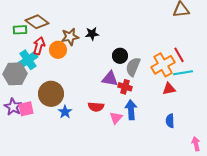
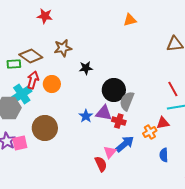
brown star: (70, 37) -> (63, 48), moved
black circle: (120, 56) -> (114, 90), size x1.5
orange cross: (163, 65) -> (150, 132), moved, size x0.6
red semicircle: (96, 107) -> (101, 164), moved, turned -119
blue arrow: (131, 110) -> (125, 144), turned 54
blue star: (65, 112) -> (86, 116), moved

